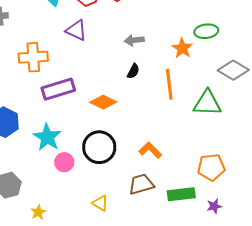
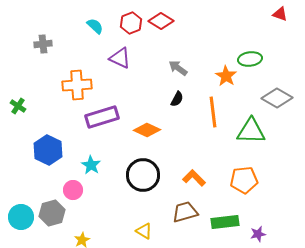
gray arrow: (134, 40) -> (178, 68), turned 42
cyan star: (47, 137) -> (91, 165), size x0.7
pink circle: (64, 162) -> (73, 190), moved
orange pentagon: (211, 167) -> (244, 180), moved

